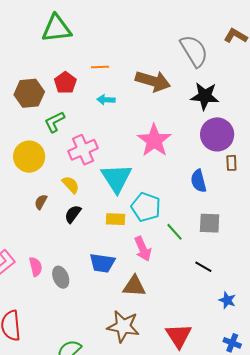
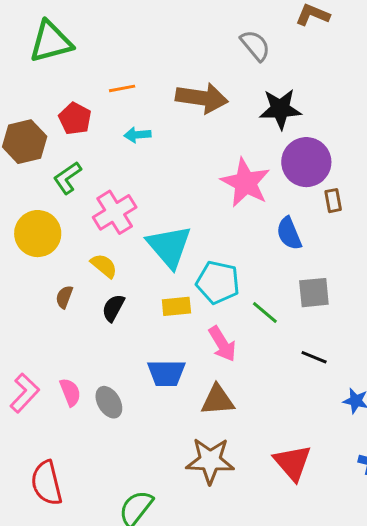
gray semicircle: (194, 51) -> (255, 45), size x0.7
pink star: (154, 140) -> (246, 183), moved

